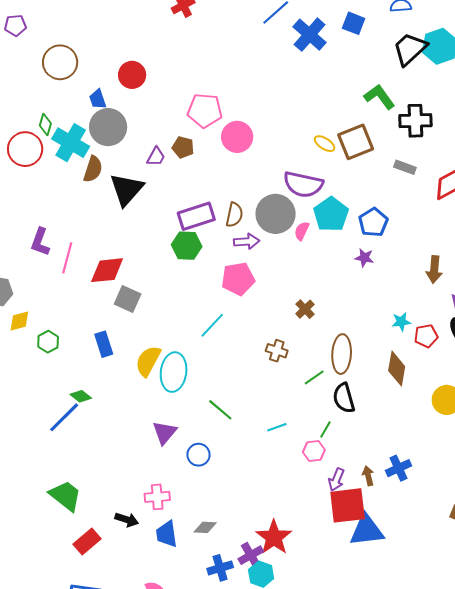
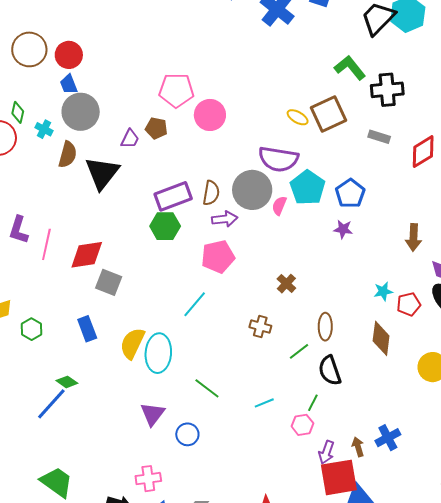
red circle: (132, 75) -> (69, 55), moved
cyan cross: (71, 143) -> (44, 129), size x0.5
brown ellipse: (342, 354) -> (325, 327), size x0.7

